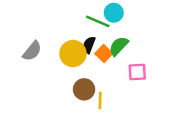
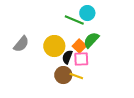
black semicircle: (89, 45) -> (67, 57), moved
pink square: (137, 72) -> (81, 59), moved
yellow line: (100, 100) -> (76, 76), moved, turned -72

